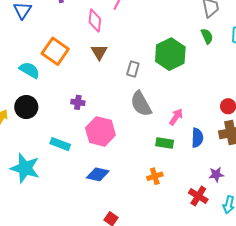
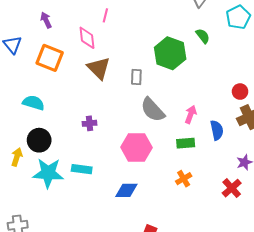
green semicircle: (207, 36) -> (203, 36), moved
orange square: (55, 51) -> (50, 58), moved
brown triangle: (99, 52) -> (99, 68), size x1.4
pink hexagon: (100, 131) -> (137, 147), moved
cyan star: (25, 168) -> (48, 173), moved
red cross: (198, 196) -> (232, 188), turned 30

